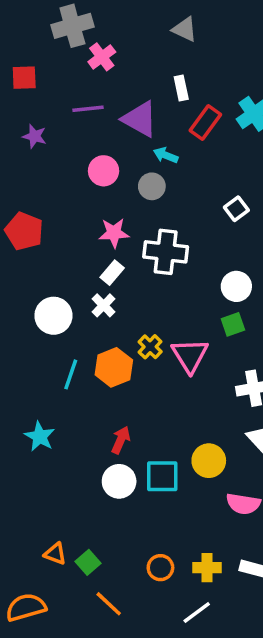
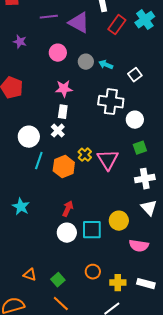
purple star: (35, 136) -> (20, 42), moved
cyan arrow: (166, 155) -> (106, 65), moved
white cross: (166, 252) -> (111, 102), moved
white rectangle: (112, 273) -> (63, 112), turned -32
green square: (233, 324) -> (140, 148), moved
cyan line: (71, 374) -> (39, 161), moved
green square: (88, 562) -> (58, 280), moved
orange circle: (160, 568) -> (93, 272), moved

